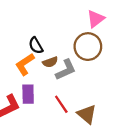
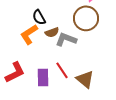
gray L-shape: (66, 70) -> (66, 39), turned -135
purple rectangle: (28, 94) -> (43, 77), moved

